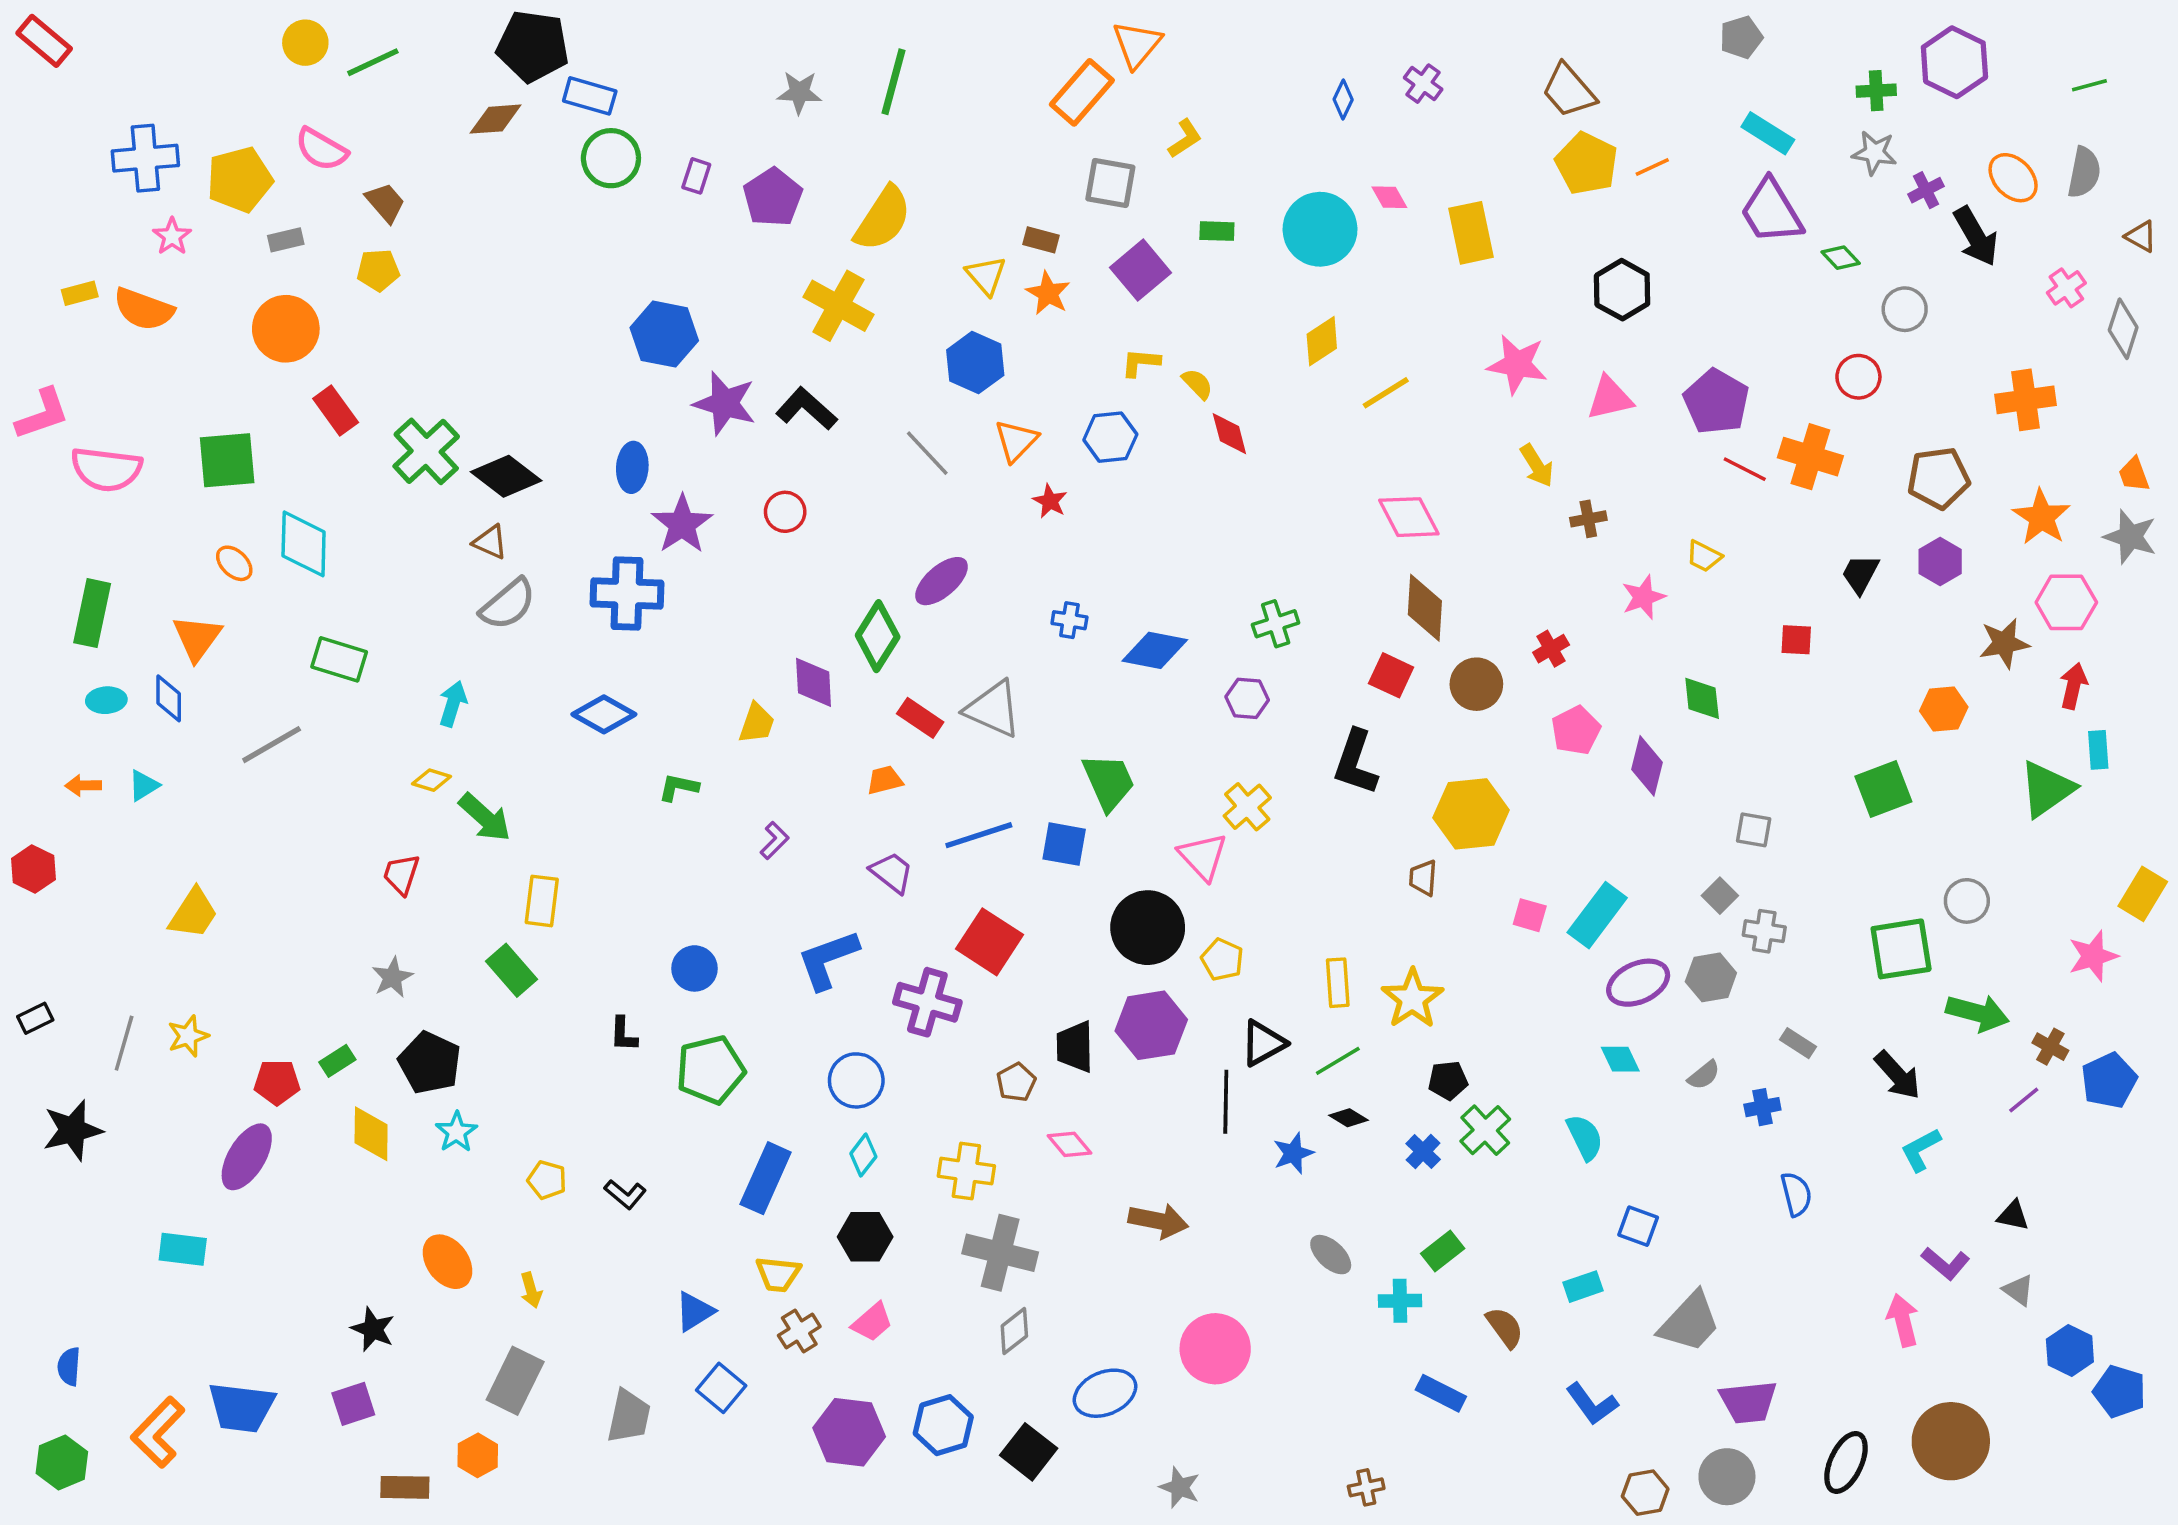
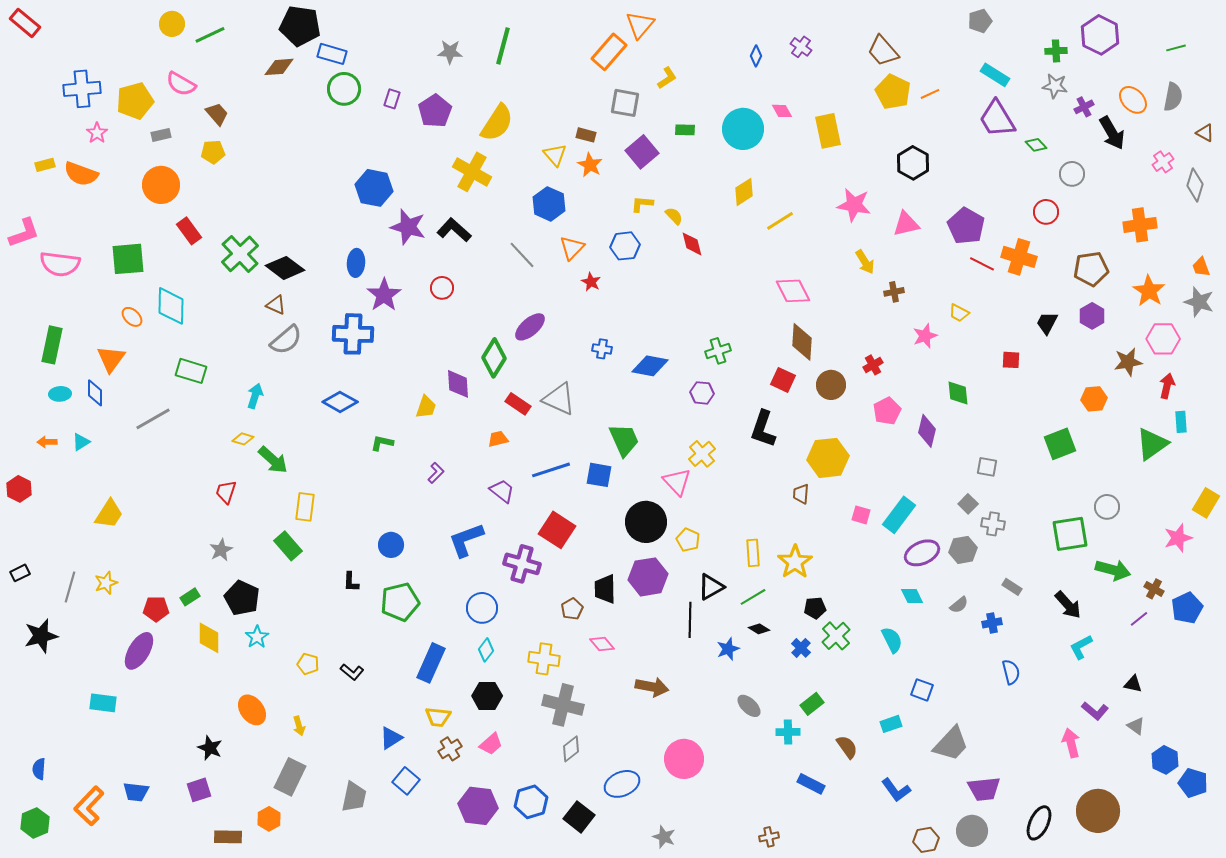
blue trapezoid: (241, 1407) -> (136, 792), size x0.7

